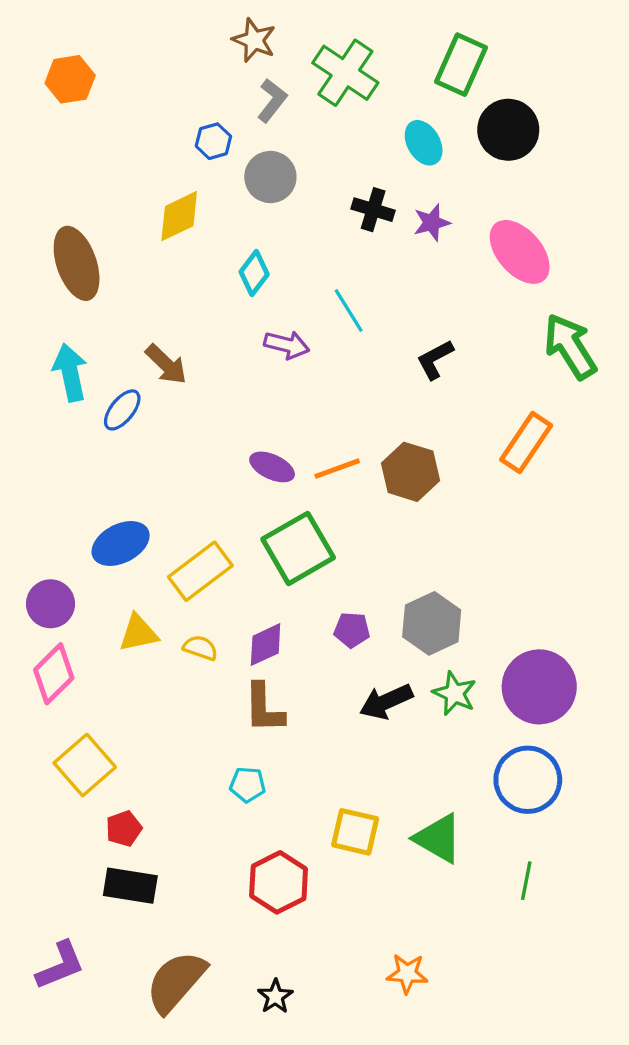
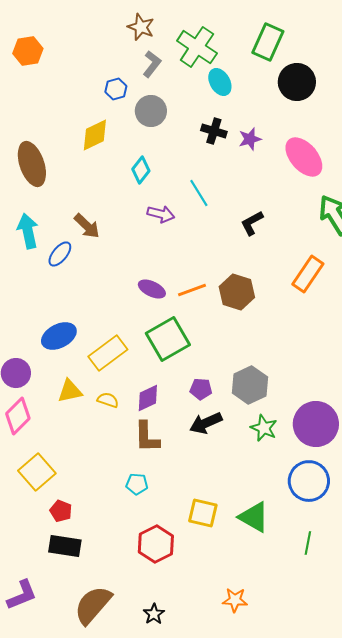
cyan ellipse: (424, 143) -> (220, 82), moved
black arrow: (386, 702) -> (206, 423), moved
red pentagon: (124, 829) -> (61, 511), turned -30

